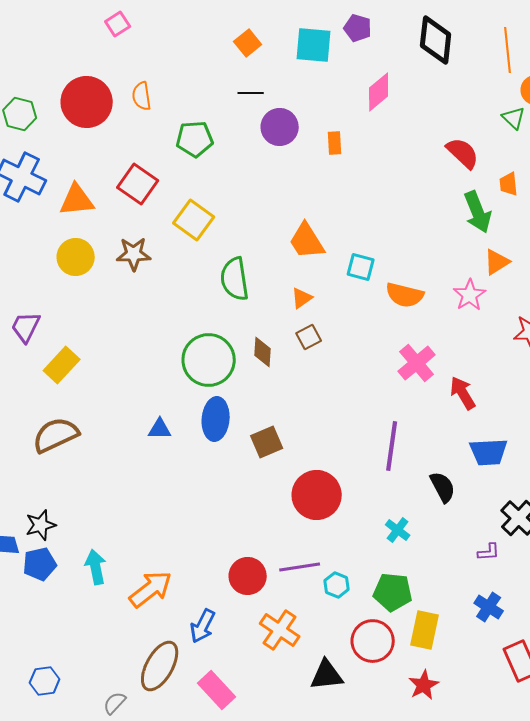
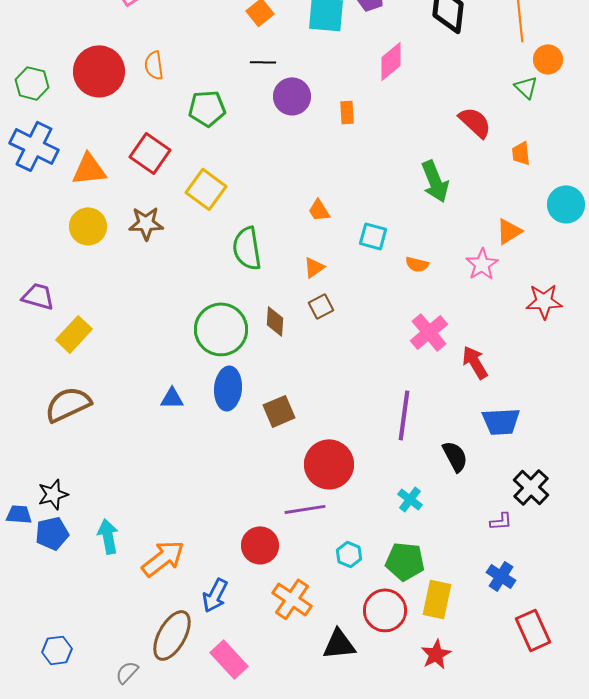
green arrow: (478, 212) -> (435, 181), moved
orange trapezoid: (307, 241) -> (319, 210), size x0.6
orange semicircle: (405, 295) -> (417, 264), size x0.6
purple trapezoid: (26, 327) -> (38, 296), turned 80
purple line: (300, 567) -> (305, 509), moved

